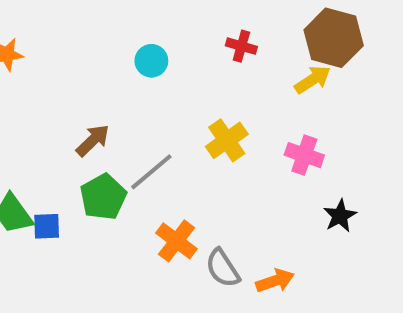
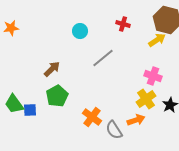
yellow cross: (227, 140) -> (146, 99), moved
gray line: (151, 172) -> (103, 58), moved
orange arrow: (275, 281) -> (136, 120), moved

